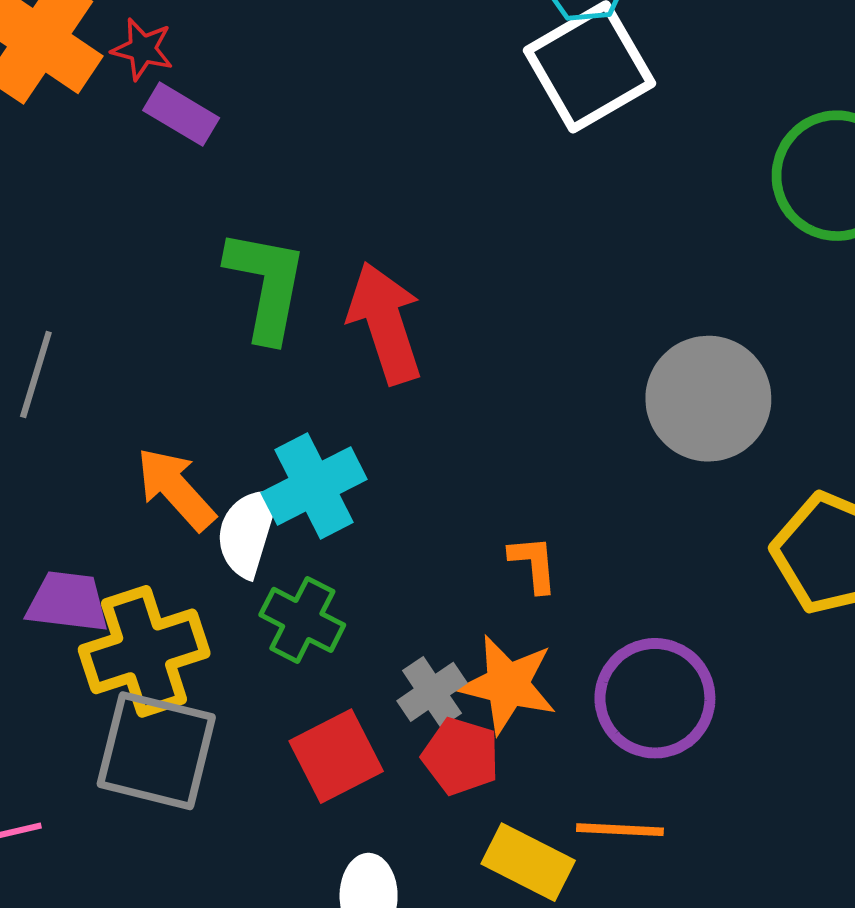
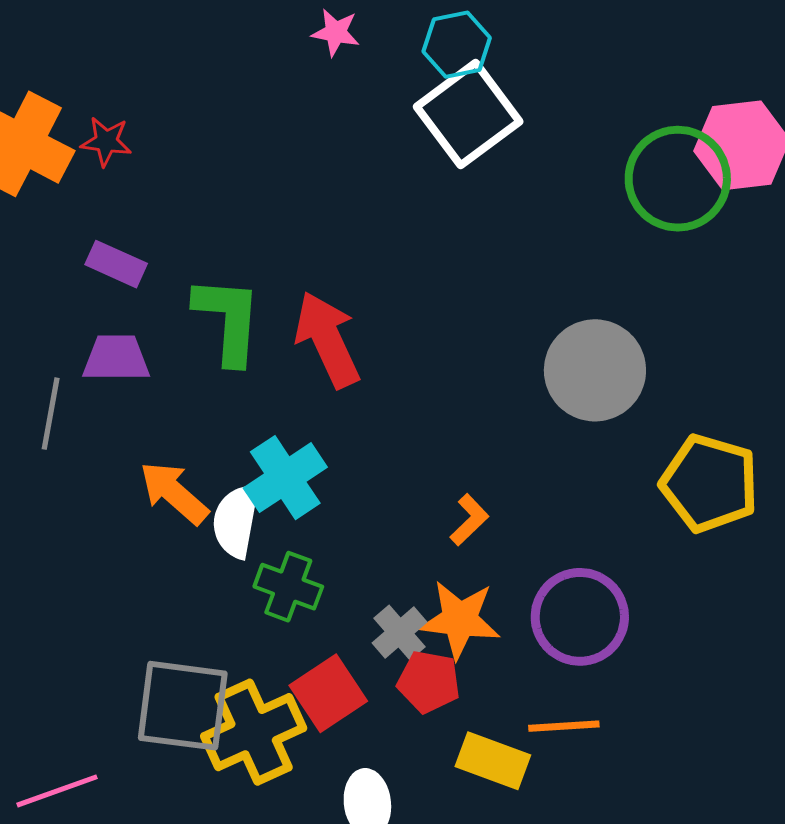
purple rectangle: (181, 114) -> (116, 264), moved
orange L-shape: (533, 564) -> (469, 520), turned 58
purple trapezoid: (68, 602) -> (116, 358), moved
yellow cross: (144, 651) -> (254, 732), moved

